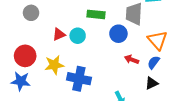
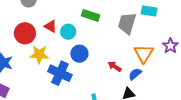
red triangle: (59, 34) -> (51, 26), turned 40
blue circle: (118, 34) -> (79, 54), moved
red circle: (25, 56) -> (25, 33), moved

